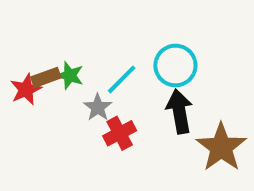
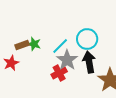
red star: (26, 89) -> (11, 63), moved
gray star: (98, 107) -> (67, 60), moved, size x1.5

